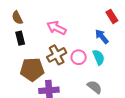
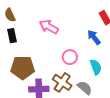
brown cross: (57, 55) -> (62, 82), moved, turned -30
cyan semicircle: (99, 57) -> (96, 67), moved

